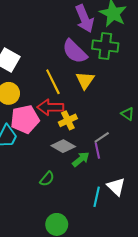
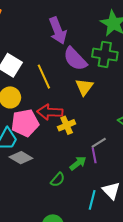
purple arrow: (85, 19) -> (58, 31), moved
yellow line: (53, 82) -> (44, 77), moved
gray diamond: (63, 146) -> (21, 158), moved
green semicircle: (47, 179) -> (58, 180), moved

